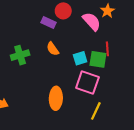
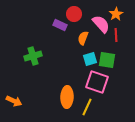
orange semicircle: (53, 49) -> (83, 38), moved, turned 56
red line: (107, 49) -> (116, 35), moved
yellow line: (96, 111) -> (87, 107), moved

